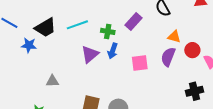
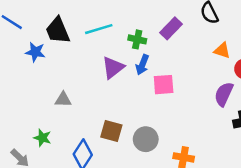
black trapezoid: (45, 28) -> (58, 30), turned 95
purple semicircle: (168, 57) -> (224, 94), moved
pink square: (140, 63) -> (164, 85), moved

